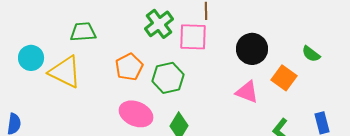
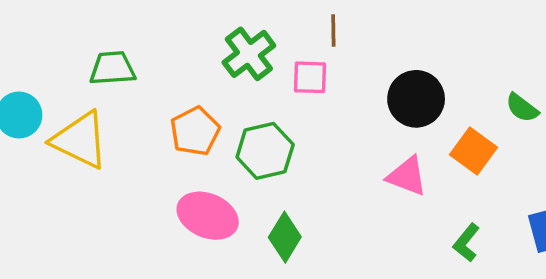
pink square: (193, 37) -> (310, 77), size x0.7

